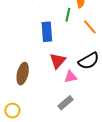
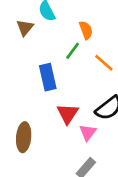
green line: (68, 15) -> (73, 51), turned 32
pink triangle: (71, 77) -> (88, 132), turned -32

